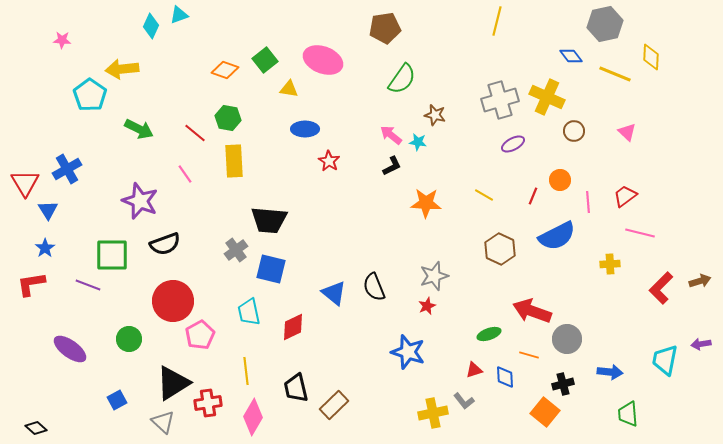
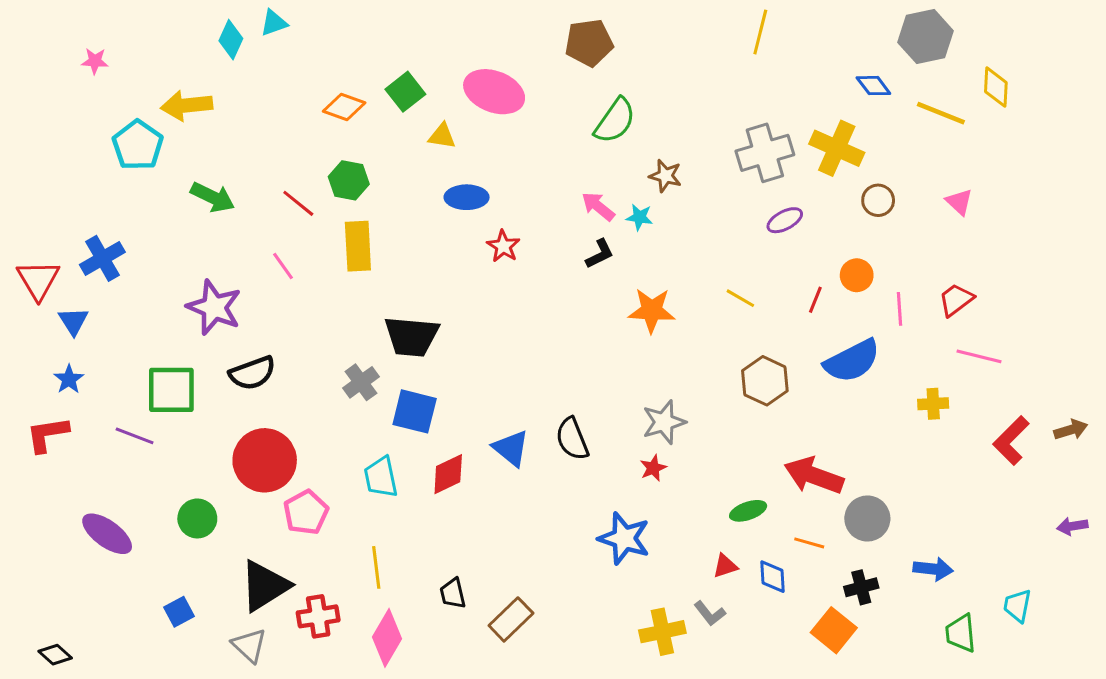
red diamond: (293, 327) -> (448, 474), moved
cyan trapezoid: (665, 360) -> (1017, 606), moved, size x0.7
black trapezoid: (296, 388) -> (453, 593), size x0.7

